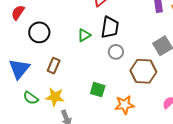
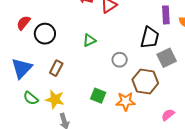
red semicircle: (18, 13) -> (23, 23), moved
black trapezoid: (110, 27) -> (150, 38), moved
orange star: (125, 105) -> (126, 101), moved

